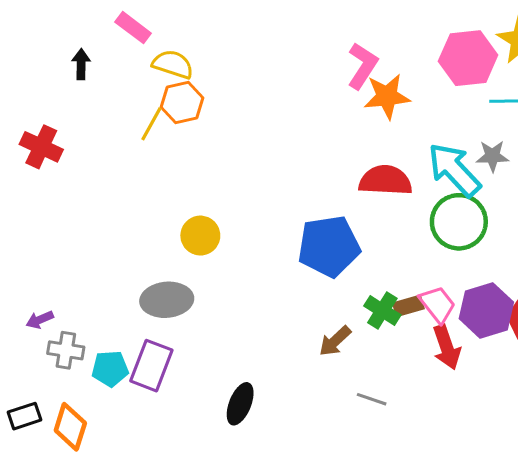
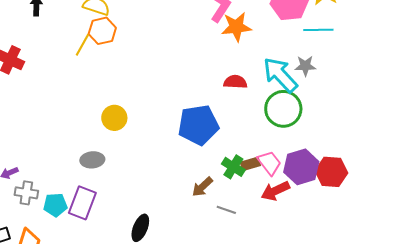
red semicircle: (385, 180) -> (235, 82), size x0.7
gray ellipse: (167, 300) -> (92, 160), size x0.7
red arrow: (447, 347) -> (275, 191), turned 84
gray line: (372, 399) -> (226, 210), moved

